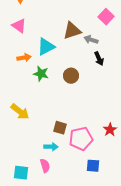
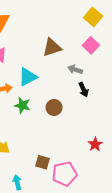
brown triangle: (72, 31) -> (52, 47), moved
red star: (110, 130) -> (95, 144), moved
cyan arrow: (51, 147) -> (17, 182), moved, turned -104

